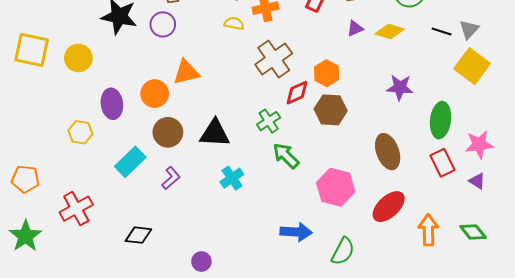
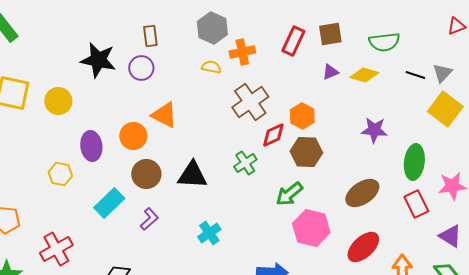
orange triangle: (186, 72) -> (164, 115), turned 40
brown ellipse: (388, 152) -> (362, 193), turned 76
green arrow: (286, 156) -> (289, 194), moved, turned -84
cyan cross: (232, 178) -> (209, 233), moved
purple triangle: (477, 181) -> (450, 236), moved, size x1.4

